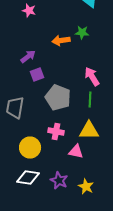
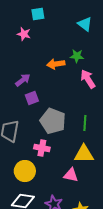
pink arrow: (92, 76) -> (88, 79), moved
pink cross: (56, 132) -> (42, 148), moved

